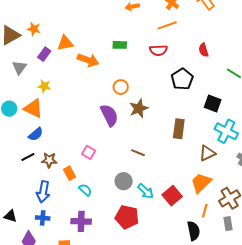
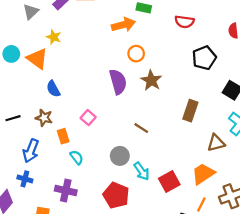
orange arrow: (88, 60) -> (123, 25), moved, turned -45
brown star: (139, 108) -> (151, 80), turned -30
blue semicircle: (36, 134) -> (53, 89), moved, turned 91
black line: (28, 157) -> (13, 118), moved

